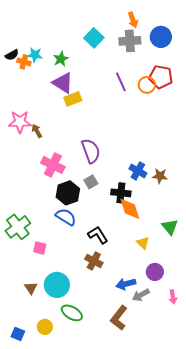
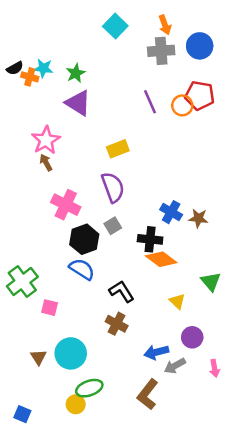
cyan square: (94, 38) -> (115, 26), moved
yellow rectangle: (73, 99) -> (118, 149), moved
pink star: (20, 122) -> (46, 140), moved, turned -30
orange diamond: (130, 209) -> (161, 259), turned -35
green ellipse: (72, 313) -> (89, 388), turned -50
yellow circle: (45, 327) -> (76, 404), moved

